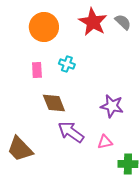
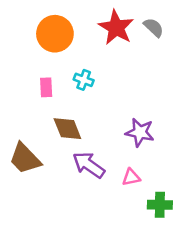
brown trapezoid: (20, 149) -> (25, 159), moved

